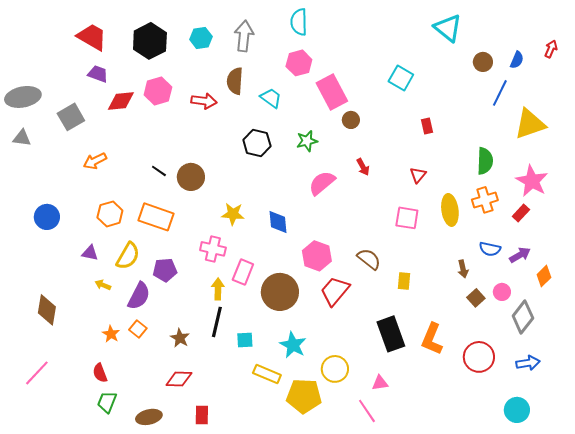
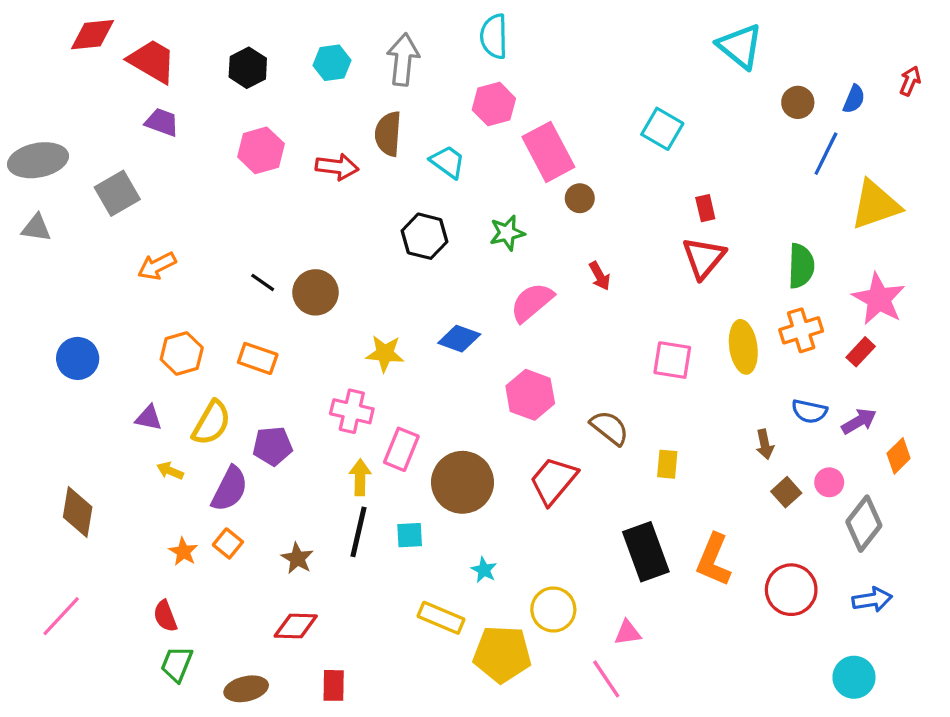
black hexagon: (150, 41) -> (248, 68), size x0.7
red diamond: (121, 101) -> (92, 35), moved
red triangle: (418, 175) -> (704, 258), moved, size x1.6
orange rectangle: (156, 217) -> (258, 358), size x0.7
blue diamond: (278, 222) -> (459, 339), moved, turned -65
pink hexagon: (317, 256) -> (530, 395), moved
cyan square: (245, 340) -> (410, 535), moved
cyan star: (293, 345) -> (484, 570), size x0.6

